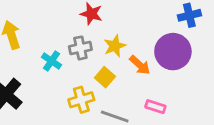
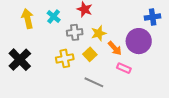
cyan cross: (51, 61) -> (54, 17), moved
yellow cross: (81, 100) -> (65, 58), moved
pink rectangle: (155, 107) -> (124, 68), moved

